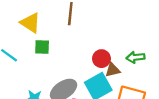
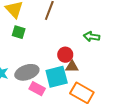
green arrow: (135, 57) -> (92, 37), moved

